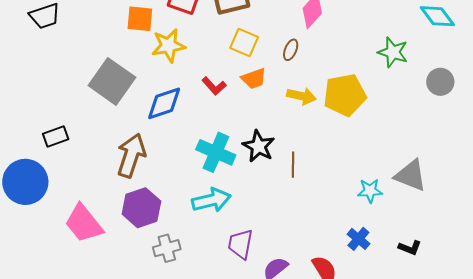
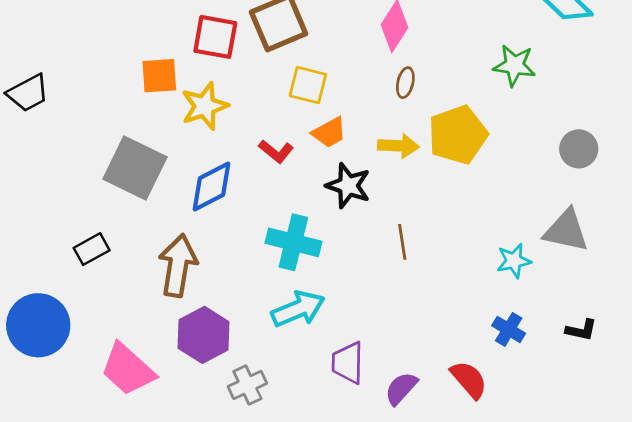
brown ellipse: (291, 50) -> (405, 83), moved
gray circle: (440, 82) -> (579, 149), moved
black rectangle: (56, 136) -> (92, 249), moved
black star: (259, 146) -> (348, 186), moved

